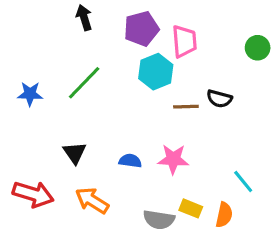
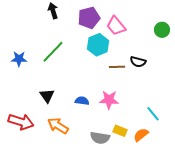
pink trapezoid: (184, 41) -> (116, 26), turned 145
orange semicircle: (224, 215) -> (141, 135), turned -140

